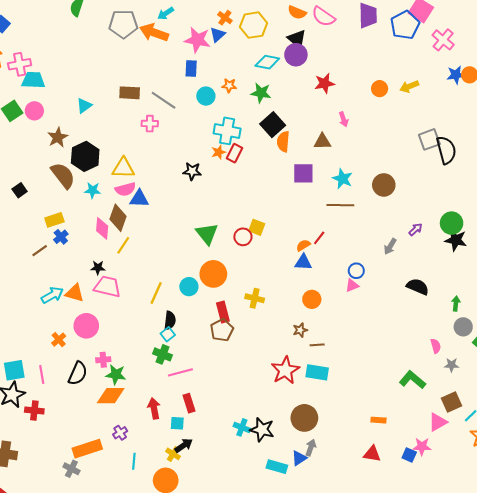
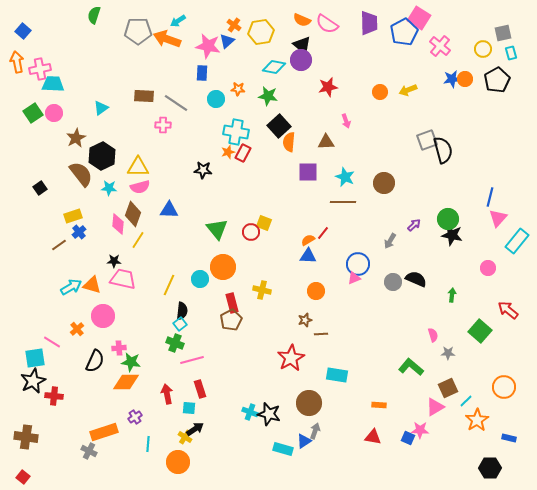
blue triangle: (139, 199) -> (169, 210), moved
blue circle: (356, 271) -> (358, 264), size x1.5
gray circle: (463, 327) -> (393, 282), moved
cyan rectangle: (317, 372) -> (337, 375), moved
pink line: (42, 375) -> (52, 342), moved, turned -48

